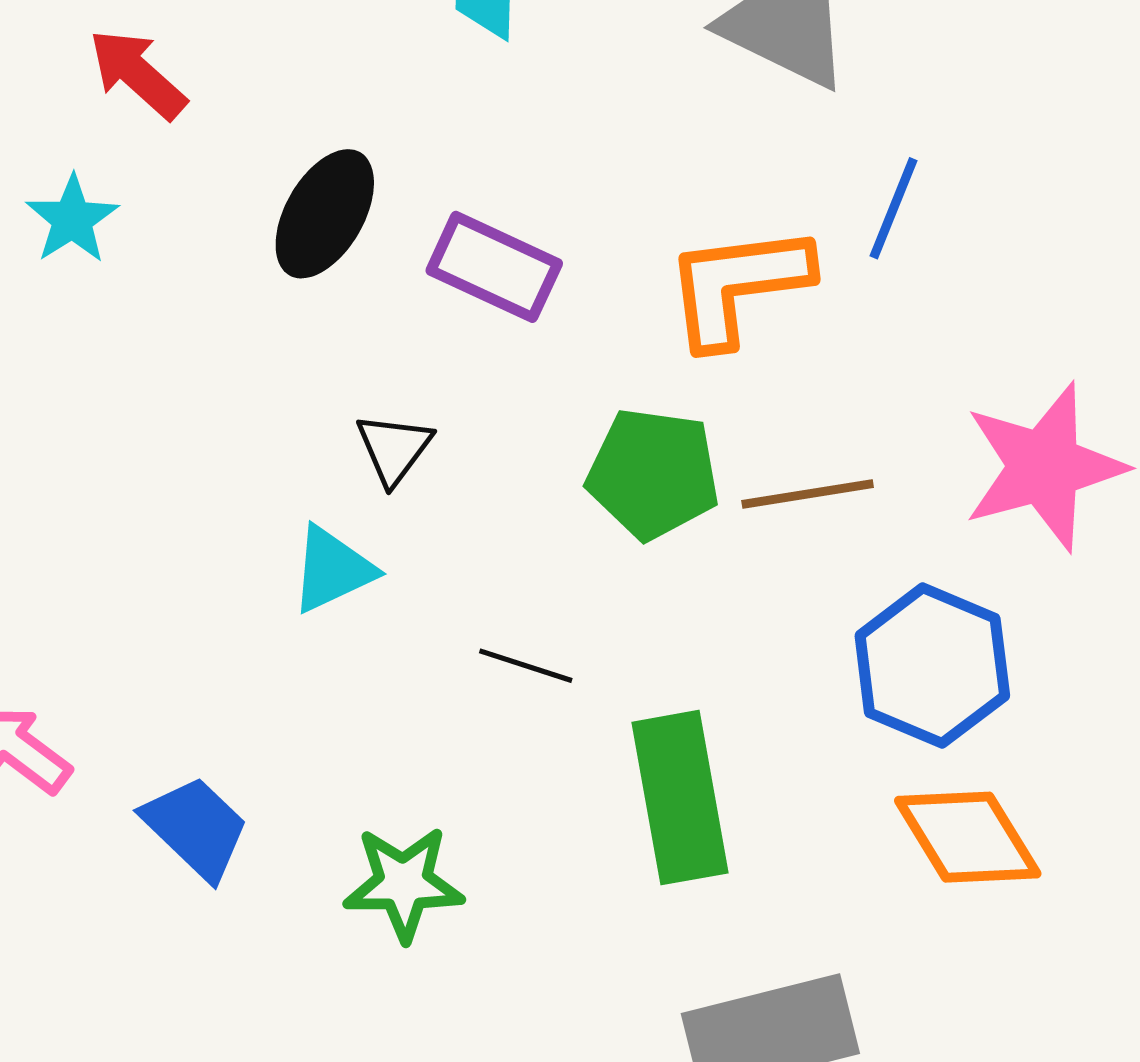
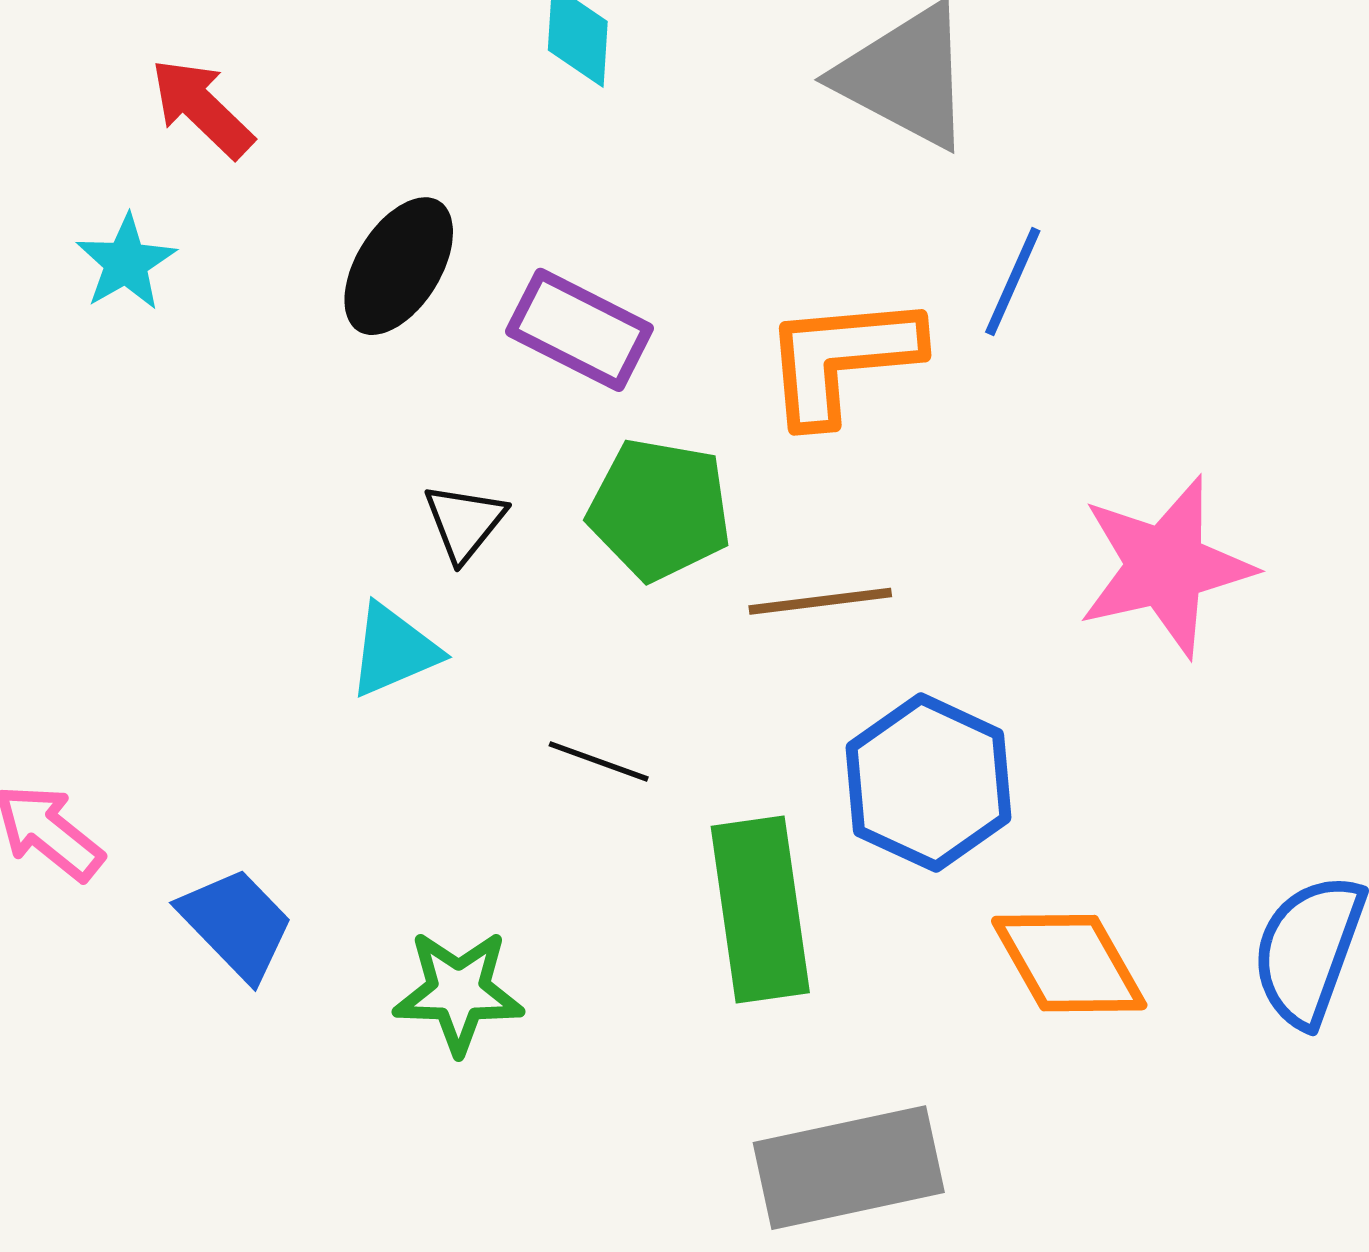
green pentagon: (653, 474) -> (660, 509), moved
brown line: (808, 494) -> (820, 601), moved
blue hexagon: (932, 666) -> (929, 783), moved

